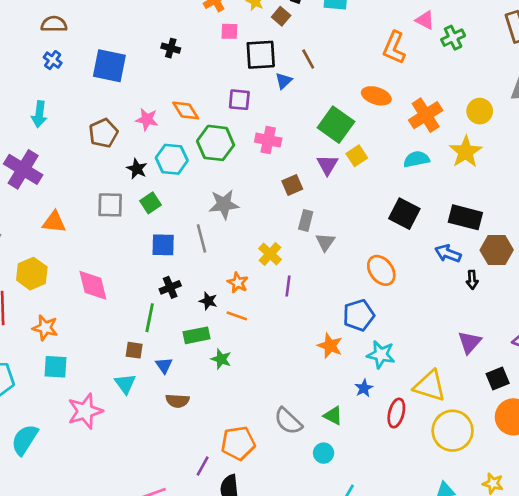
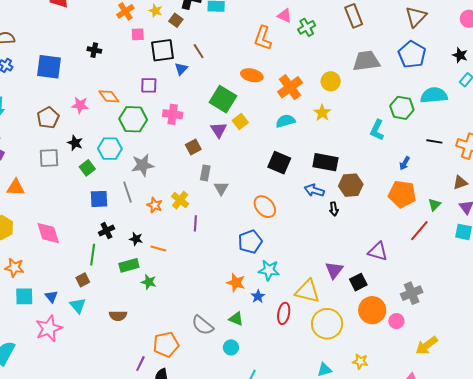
yellow star: (466, 152) -> (322, 113), size x0.7
cyan hexagon: (172, 159) -> (110, 149), moved
gray square: (110, 205) -> (49, 158), moved
orange star: (238, 283) -> (155, 205), moved
purple triangle: (470, 342) -> (334, 270), moved
orange star: (330, 346) -> (236, 283), moved
brown square: (134, 350) -> (83, 280), turned -32
blue triangle: (164, 365) -> (51, 297), moved

